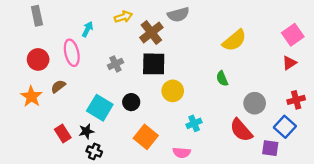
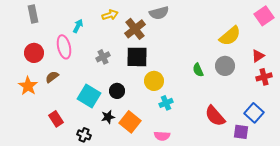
pink square: (293, 35) -> (264, 16), moved
yellow semicircle: (234, 40) -> (230, 36), moved
red cross: (296, 100) -> (264, 77), moved
gray circle: (255, 103) -> (225, 66), moved
cyan cross: (194, 123) -> (166, 103), moved
black star: (86, 131) -> (108, 117), moved

